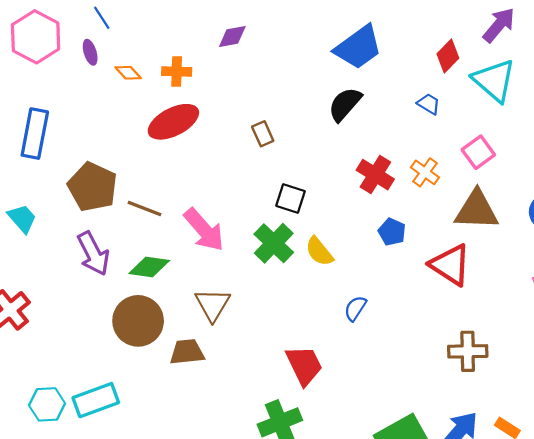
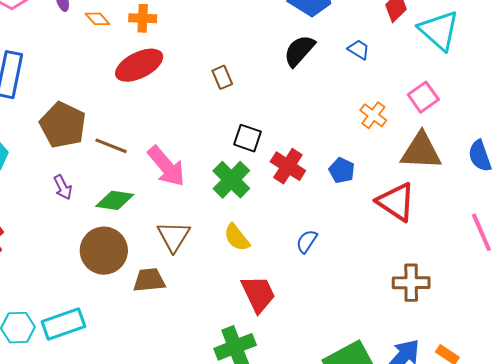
blue trapezoid: (429, 104) -> (359, 49), moved
red cross: (375, 175) -> (288, 166), moved
yellow semicircle: (319, 251) -> (237, 237), moved
purple arrow: (93, 254) -> (63, 187), size x0.6

